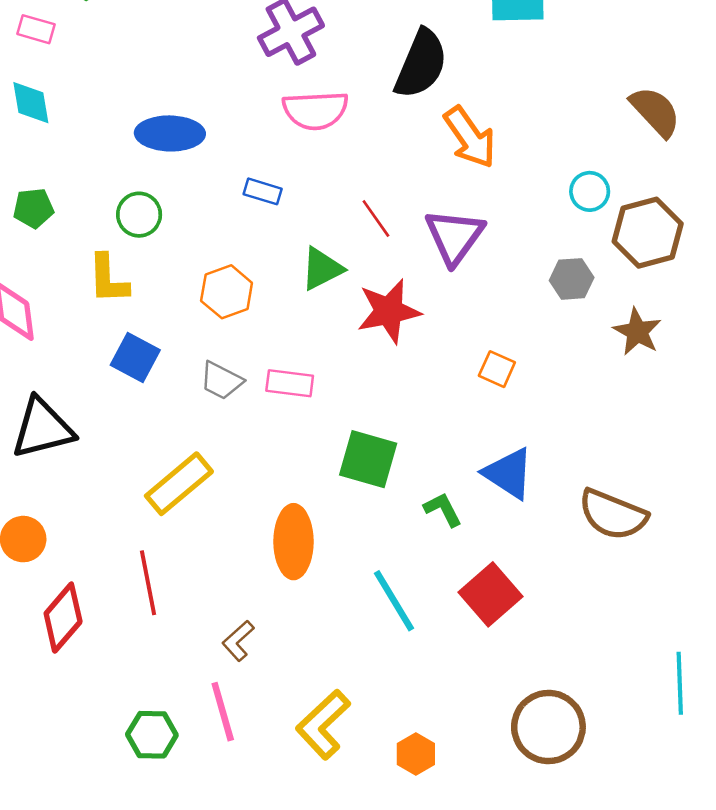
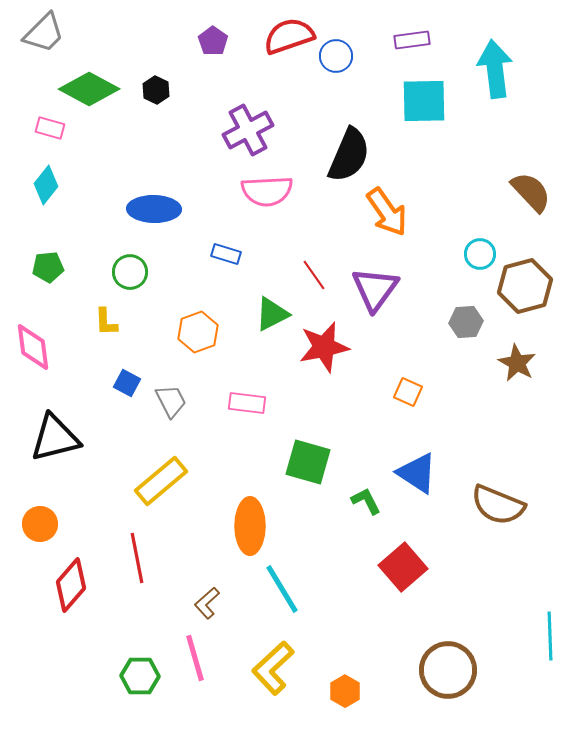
cyan diamond: (31, 103) -> (46, 185), turned 48
yellow L-shape: (108, 279) -> (106, 322), size x0.7
blue square: (135, 357) -> (127, 383), size x0.7
gray trapezoid: (221, 381) -> (171, 401), moved, turned -144
cyan line: (394, 601) -> (282, 589), moved

